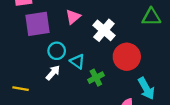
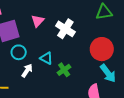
cyan circle: (57, 51) -> (19, 52), moved
red circle: (127, 57) -> (102, 49), moved

